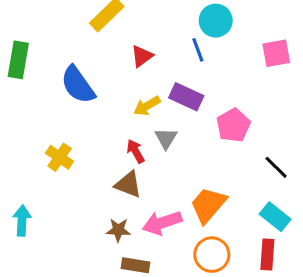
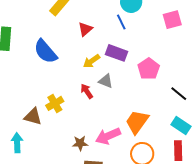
gray triangle: (166, 138) -> (106, 81), turned -35
yellow cross: (60, 157) -> (55, 103), moved, turned 30
brown triangle: (128, 184) -> (33, 117), moved

